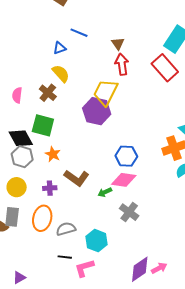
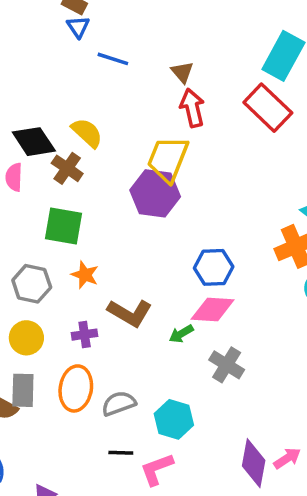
blue triangle: (60, 48) -> (78, 27), moved, turned -40
black diamond: (21, 138) -> (34, 142), moved
purple diamond: (140, 269) -> (254, 463), turned -40

